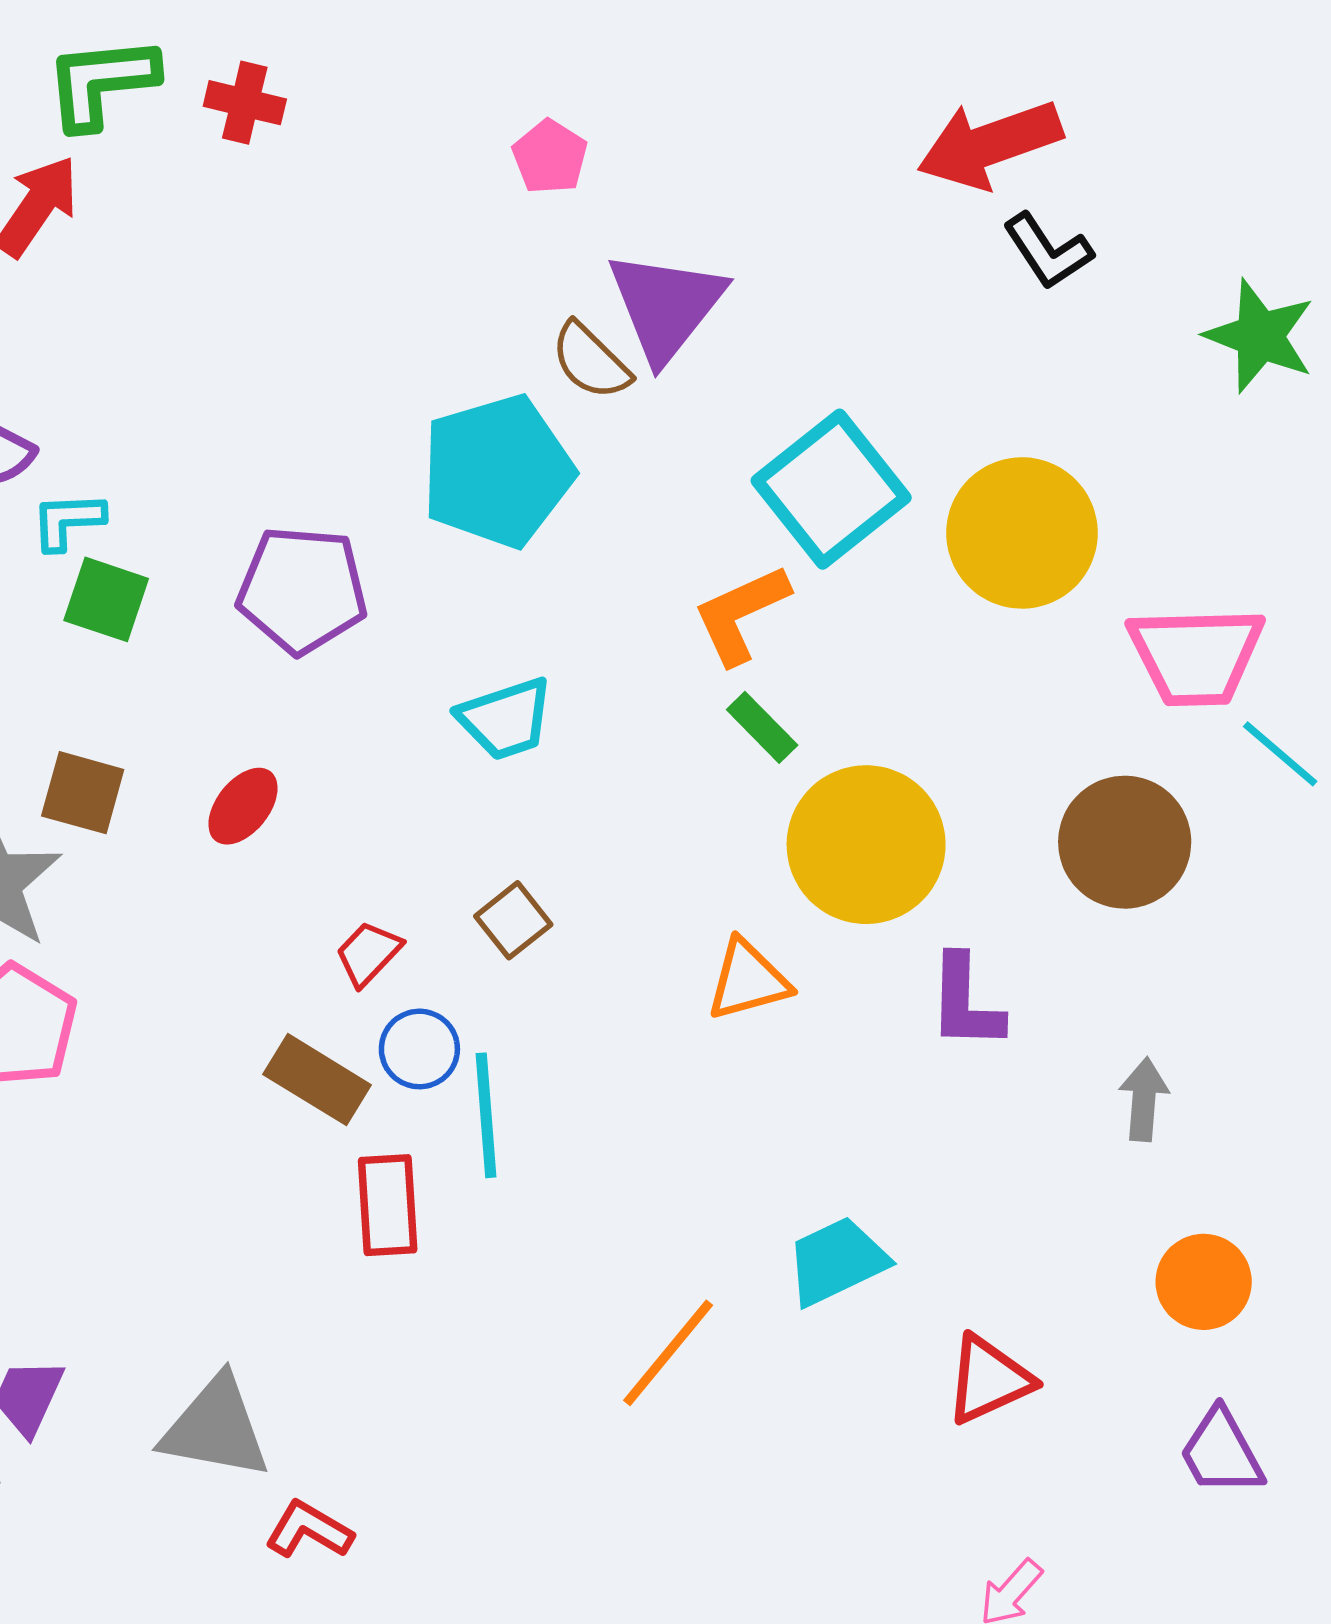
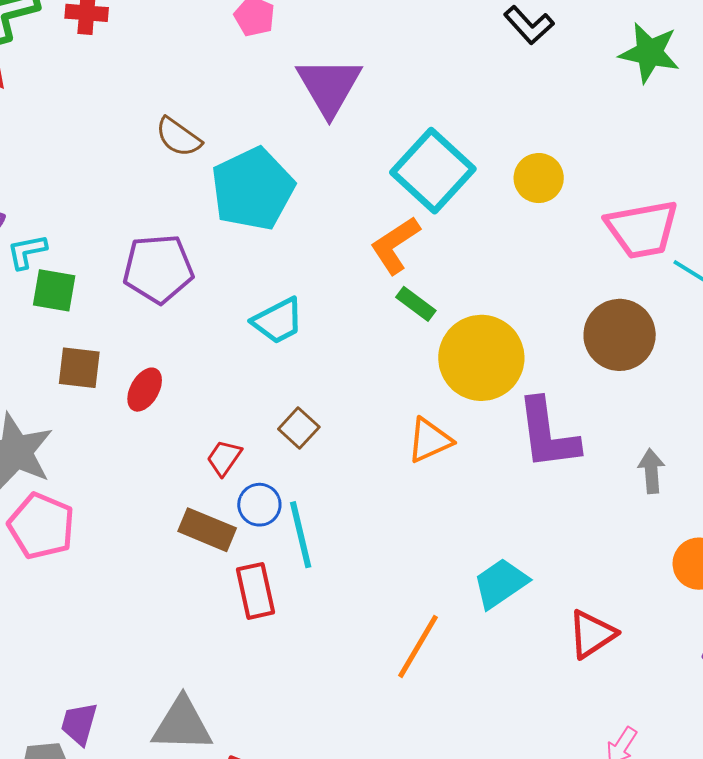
brown semicircle: (591, 361) -> (178, 137), moved
yellow circle: (1022, 533) -> (539, 178), size x0.6
brown square: (83, 793) -> (79, 368), moved
purple L-shape: (965, 1002) -> (548, 434), size x1.4

